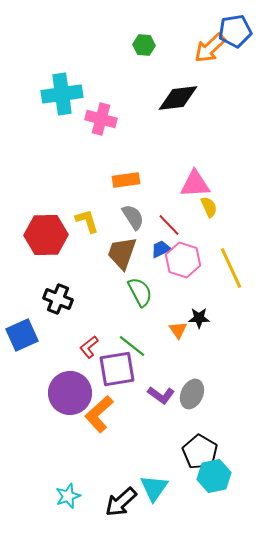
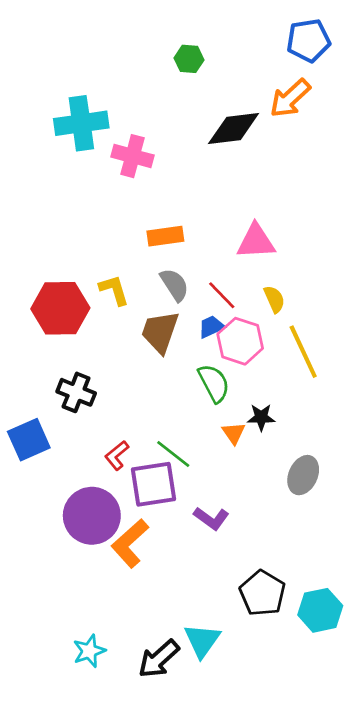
orange arrow: (210, 48) -> (290, 98), moved
yellow semicircle: (209, 207) -> (274, 299), moved
green semicircle: (140, 292) -> (214, 383), moved
gray ellipse: (192, 394) -> (303, 475), moved
cyan hexagon: (214, 476) -> (320, 610), moved

